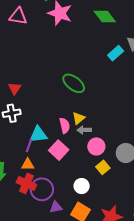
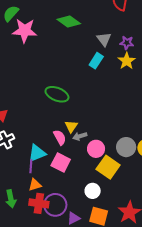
cyan rectangle: (116, 53) -> (96, 61), moved
yellow square: (103, 167) -> (108, 167), size x1.6

